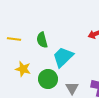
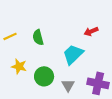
yellow line: (14, 39) -> (10, 36), turned -32
cyan trapezoid: (63, 57) -> (73, 54), moved

